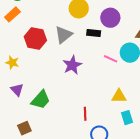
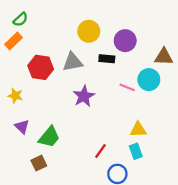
gray triangle: (64, 35) -> (73, 62), turned 30
red line: (85, 114) -> (100, 151), turned 40
cyan rectangle: (127, 118) -> (136, 151), moved
brown square: (24, 128) -> (39, 163), moved

